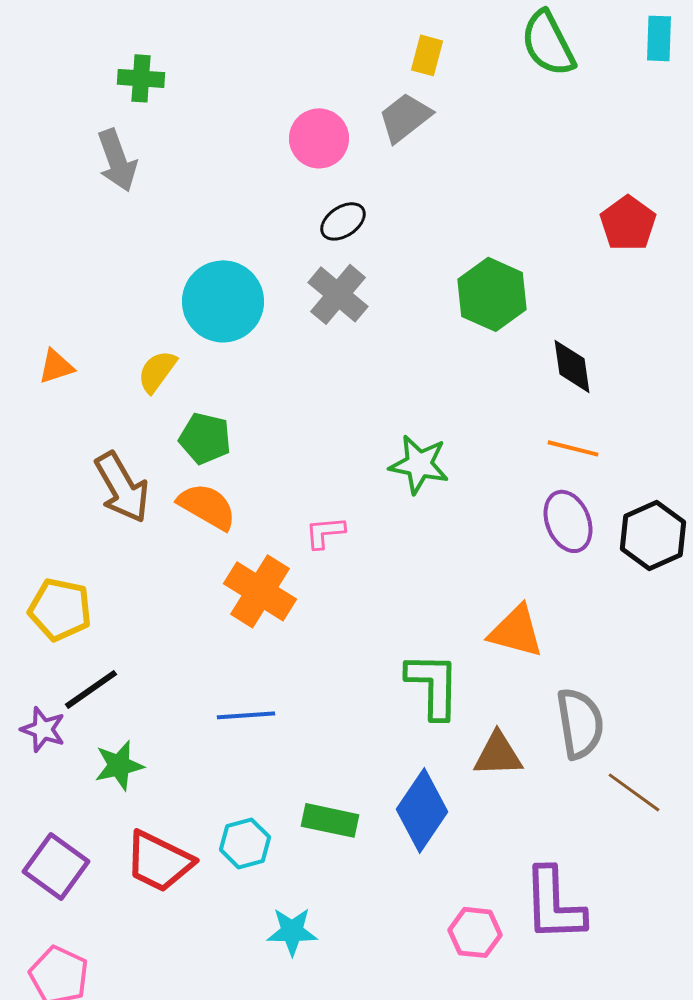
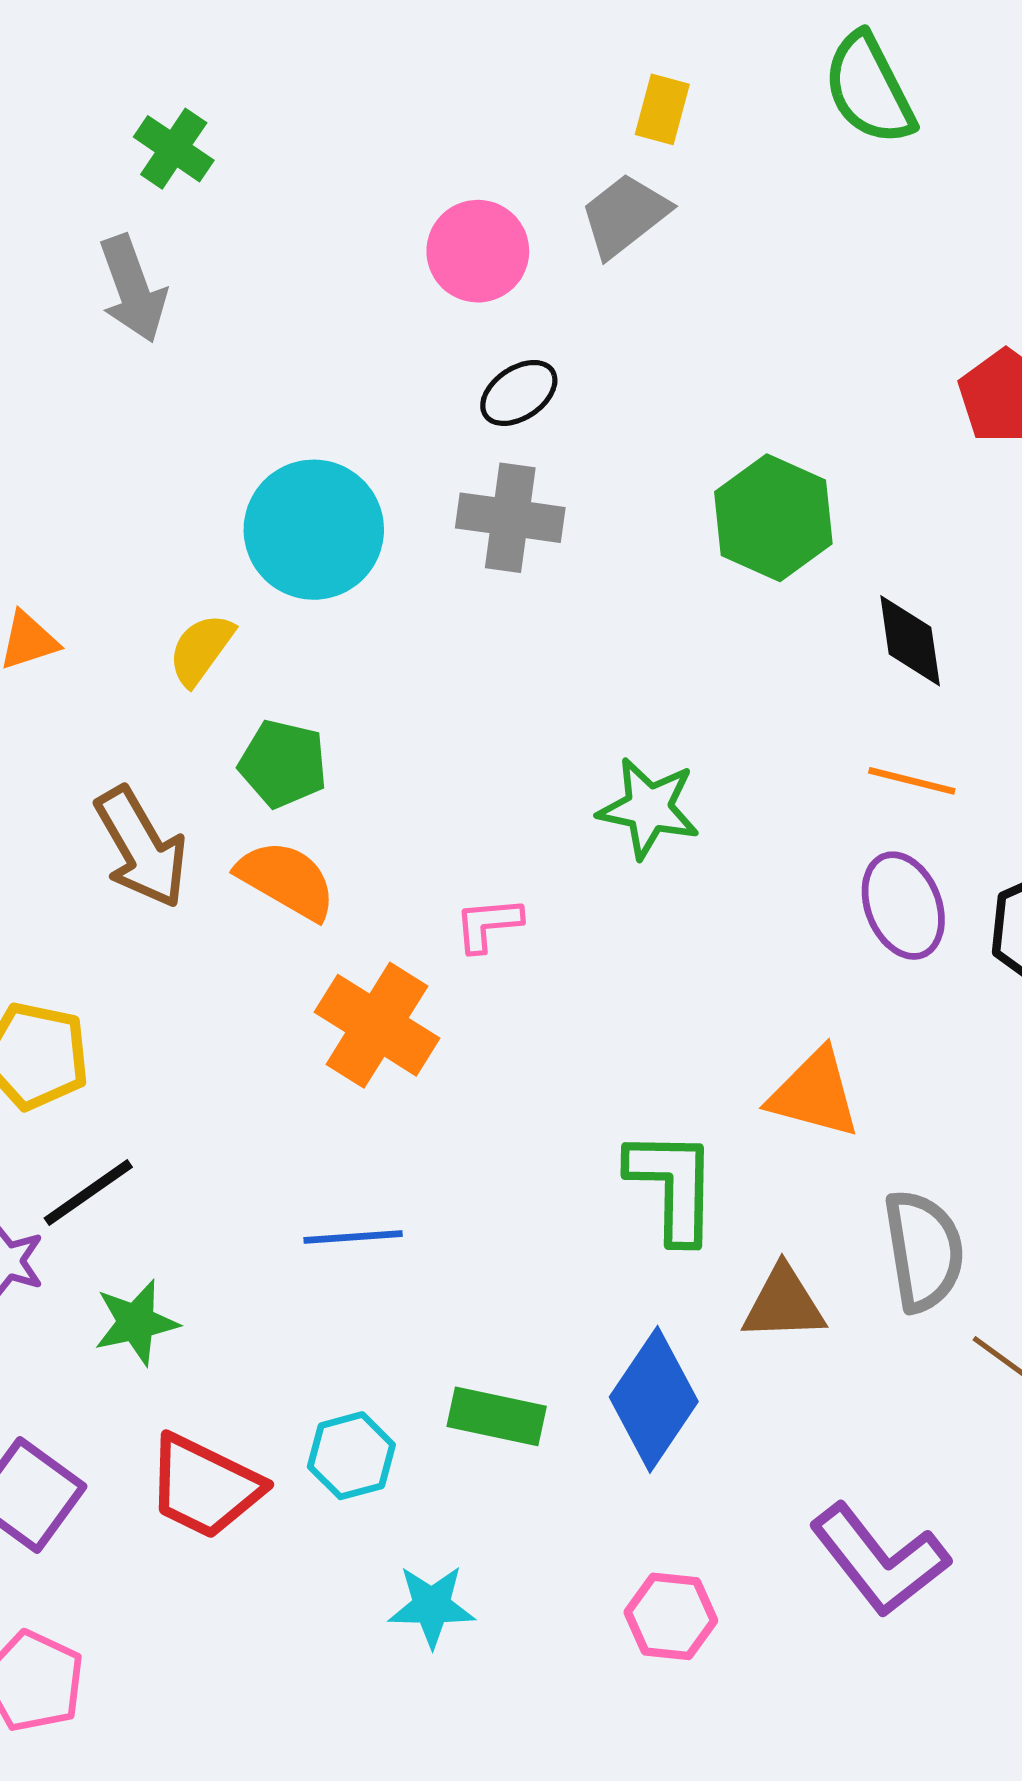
green cross: (141, 78) -> (174, 149), turned 30
gray cross: (338, 294) -> (510, 518), turned -32
purple L-shape: (554, 904) -> (879, 1560), turned -36
pink hexagon: (475, 932) -> (671, 1616), moved

